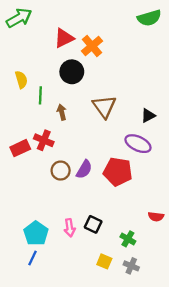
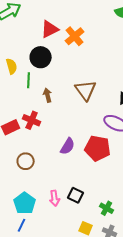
black circle: (72, 72) -> (41, 57), moved
brown circle: (61, 171) -> (26, 161), moved

